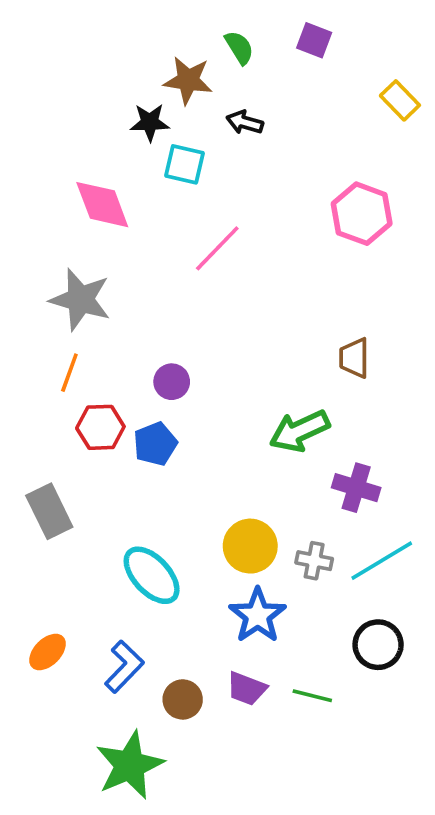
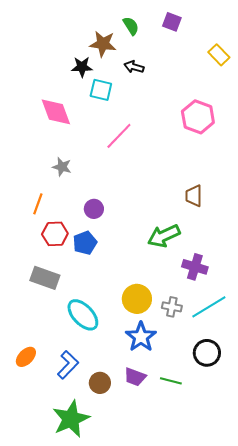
gray star: (80, 300) -> (62, 167), moved, size x0.6
gray rectangle: (49, 511) -> (45, 278), moved, turned -44

